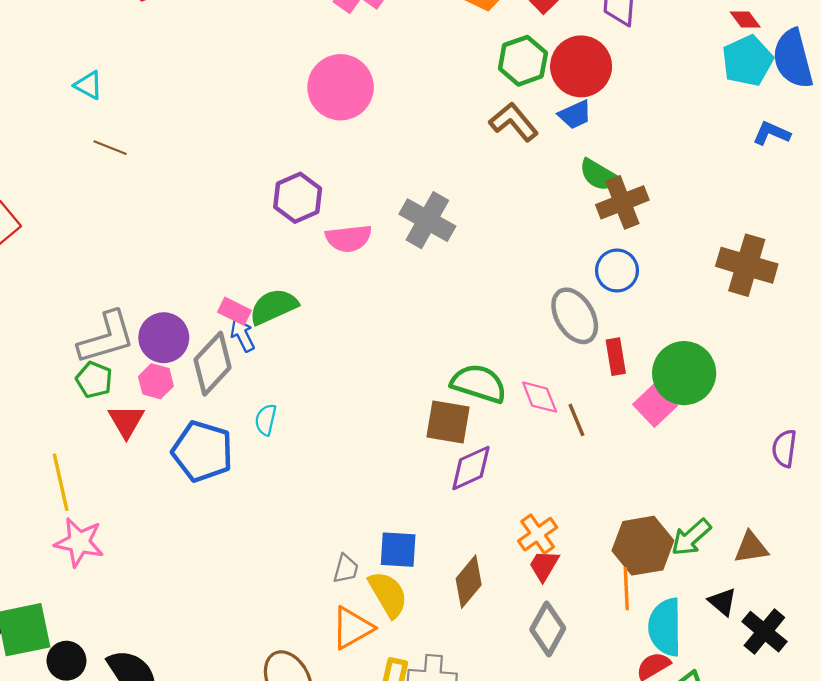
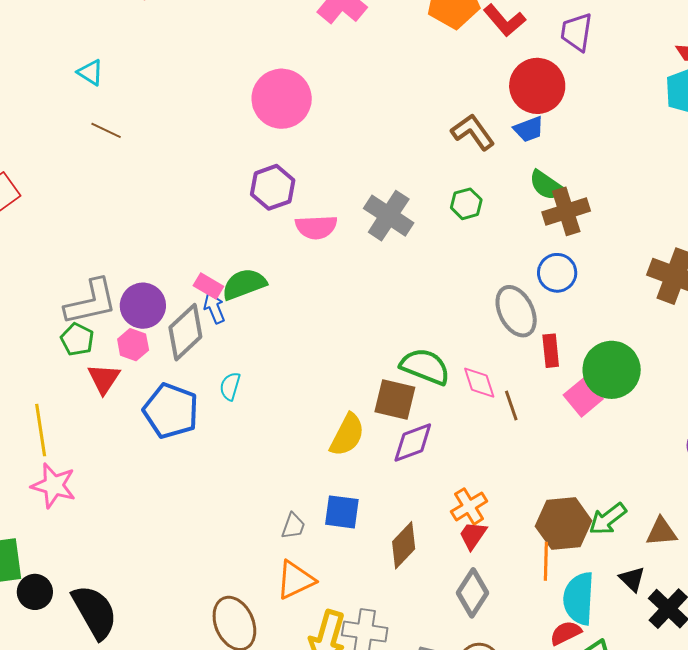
green hexagon: (523, 61) -> (466, 204), moved, size x0.7
pink circle: (341, 87) -> (282, 99), moved
yellow semicircle: (388, 594) -> (347, 435), moved, turned 54

